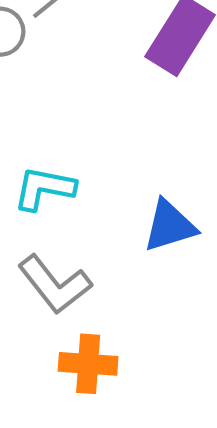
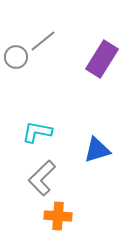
gray L-shape: (55, 284) -> (42, 178), turned 84

